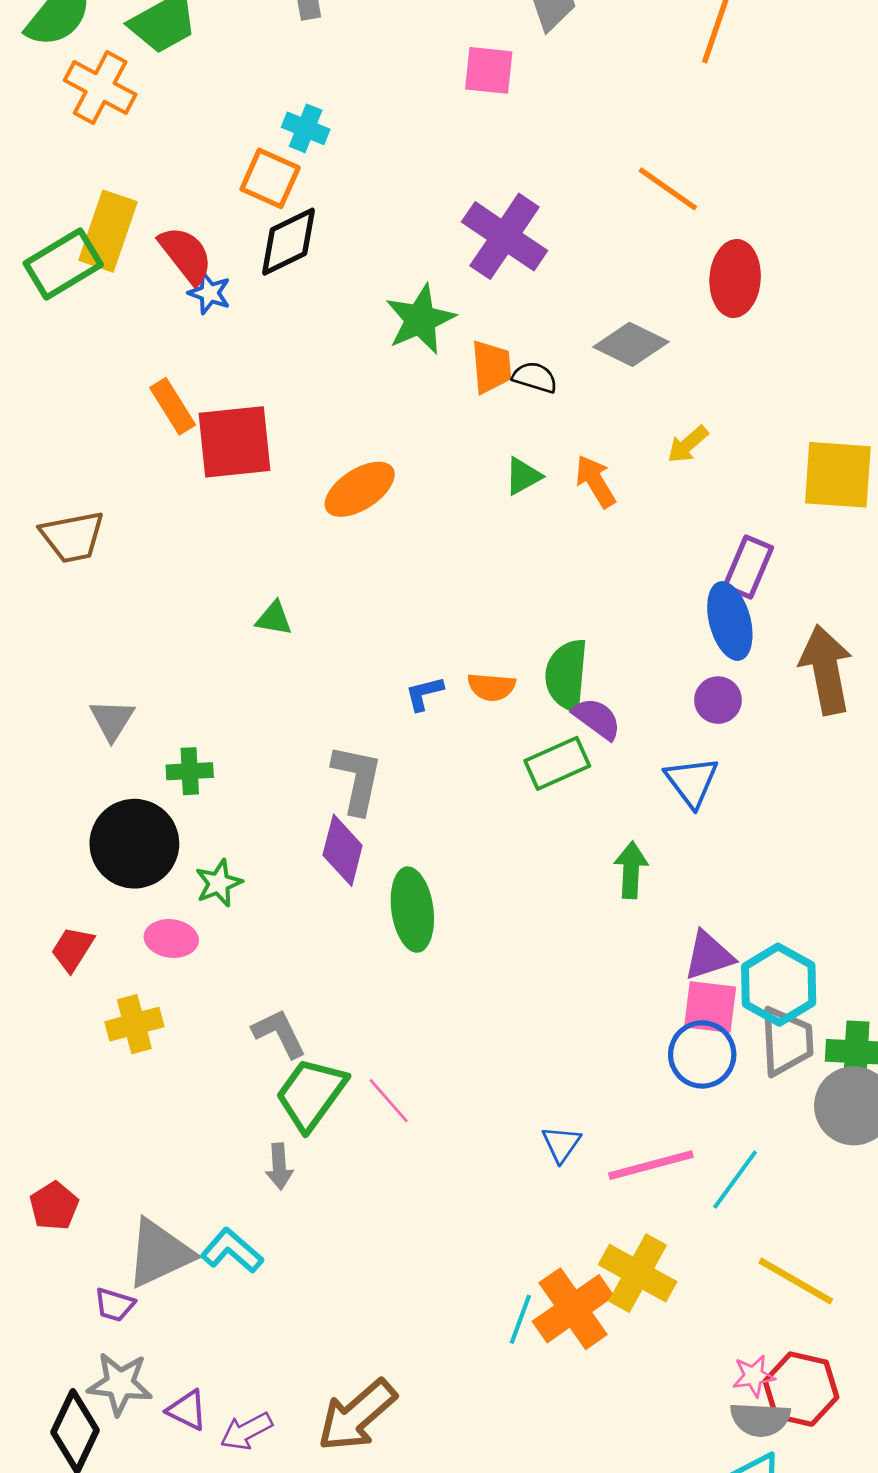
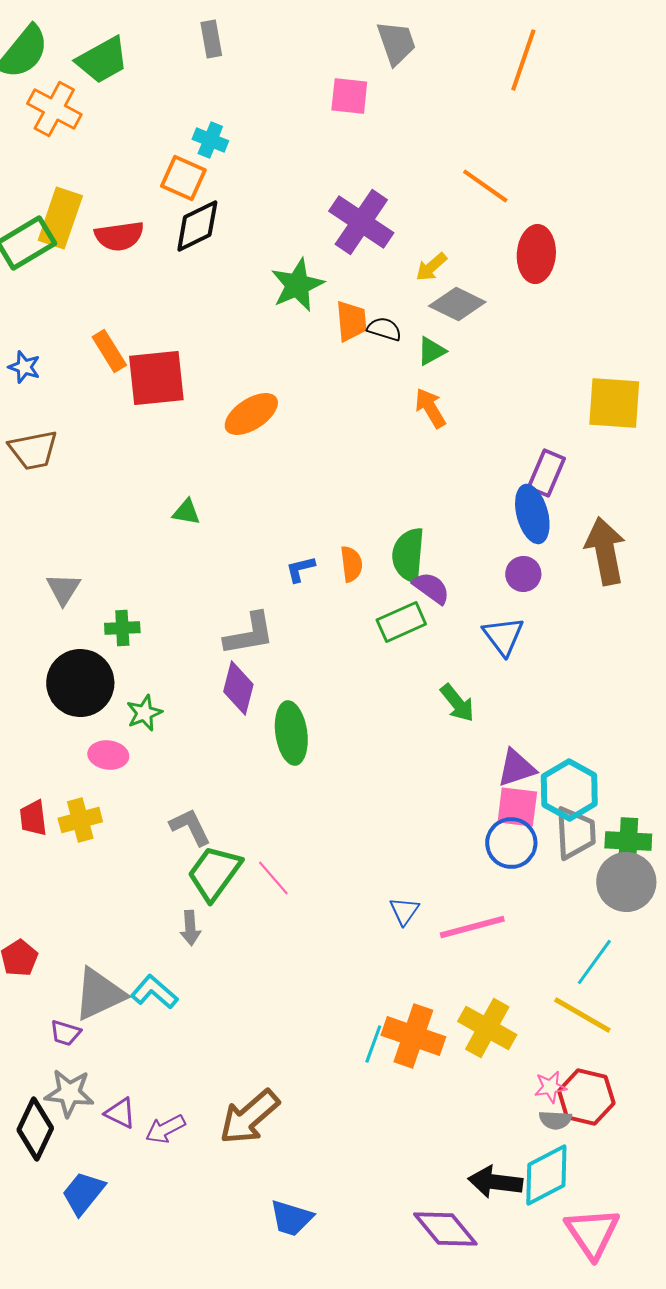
red semicircle: (186, 255) -> (119, 236), turned 120
blue star: (209, 293) -> (24, 367), moved
yellow arrow: (688, 444) -> (431, 267), moved
green triangle: (523, 476) -> (431, 351), moved
orange semicircle: (491, 687) -> (351, 564), turned -102
gray L-shape: (357, 779) -> (249, 634), turned 68
green arrow: (631, 870) -> (457, 703), turned 138
red trapezoid: (72, 949) -> (33, 818), moved, turned -39
cyan line: (735, 1180) -> (594, 962), moved
yellow cross: (638, 1273) -> (487, 1028), moved
orange cross: (573, 1309) -> (413, 1036), turned -36
gray semicircle: (760, 1419) -> (555, 1120), size x0.7

